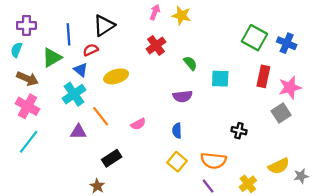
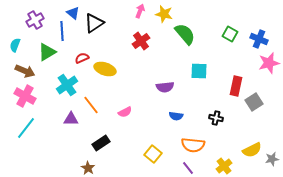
purple cross: (26, 25) -> (35, 20), moved, turned -30
green square: (254, 38) -> (230, 34), size x0.7
red semicircle: (91, 50) -> (82, 58), moved
green semicircle: (190, 63) -> (185, 34), moved, size x1.6
blue triangle: (81, 70) -> (73, 13), moved
yellow ellipse: (116, 76) -> (105, 69), turned 35
red rectangle: (263, 76) -> (236, 86), moved
pink star: (290, 87) -> (269, 63), moved
blue semicircle: (177, 131) -> (176, 116), moved, turned -80
yellow square: (177, 162) -> (153, 154), moved

